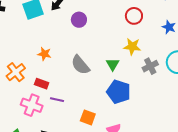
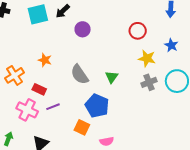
yellow star: (132, 46) -> (147, 58), moved
blue pentagon: (119, 92) -> (97, 106), moved
purple line: (57, 100) -> (53, 107), turned -40

